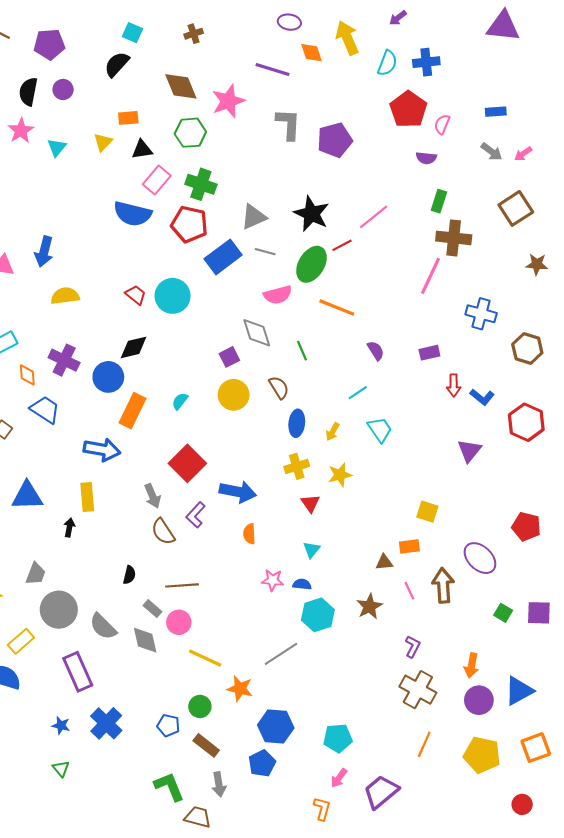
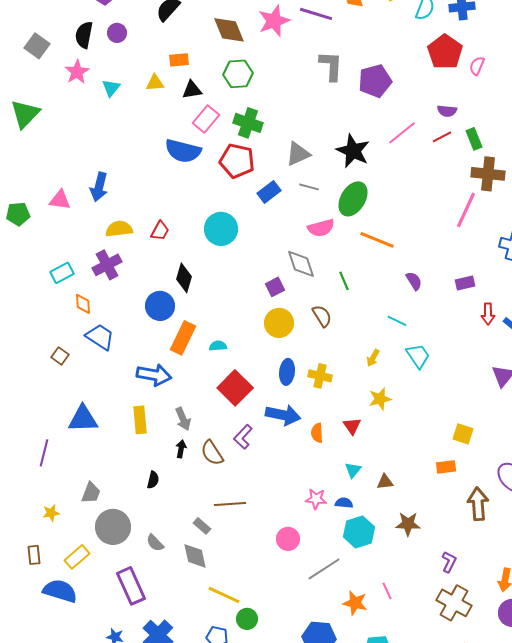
pink star: (228, 101) -> (274, 21), moved
yellow triangle: (103, 142) -> (155, 83), turned 42
purple semicircle: (426, 158) -> (447, 111), moved
green rectangle: (439, 201) -> (474, 139), turned -40
pink line: (374, 217) -> (402, 133), moved
red line: (342, 245) -> (442, 137), moved
blue rectangle: (223, 257) -> (269, 192), size x0.7
red trapezoid: (136, 295) -> (160, 231), moved, turned 80
black diamond: (134, 347) -> (184, 278), turned -60
purple cross: (64, 360) -> (107, 265), moved, turned 36
cyan line: (358, 393) -> (397, 321), turned 60
cyan semicircle: (180, 401) -> (218, 346), moved, turned 48
blue ellipse: (297, 423) -> (287, 372), moved
yellow cross: (297, 466) -> (320, 376), moved, turned 30
gray arrow: (153, 496) -> (183, 419), moved
black arrow: (69, 528) -> (181, 449), moved
orange semicircle: (249, 534) -> (317, 433), moved
brown triangle: (384, 562) -> (385, 482), moved
black semicircle: (129, 575) -> (153, 480), moved
pink line: (409, 591) -> (387, 591), moved
brown star: (369, 606) -> (408, 524), turned 30
pink circle: (179, 622) -> (288, 539), moved
gray semicircle: (103, 626) -> (155, 543), size x0.7
yellow line: (205, 658) -> (224, 595), moved
orange star: (240, 689) -> (355, 603), moved

